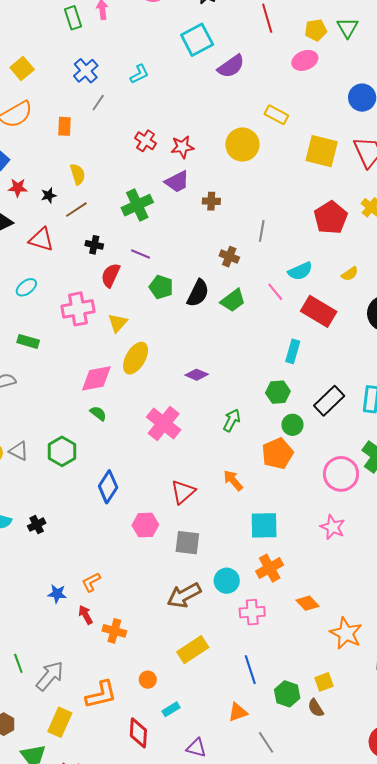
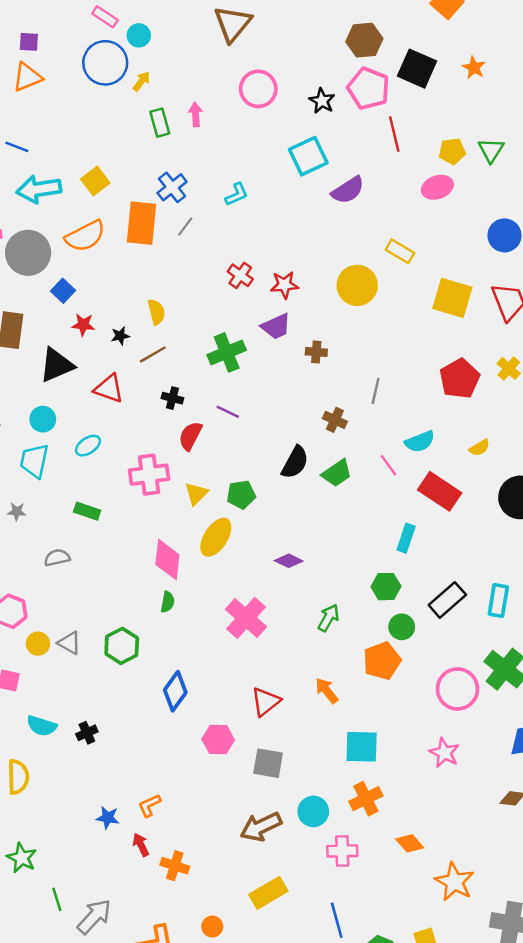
orange rectangle: (64, 126) -> (141, 223), moved, size x1.8
green pentagon: (161, 287) -> (241, 495), moved, turned -30
pink diamond: (96, 378) -> (167, 560), turned -76
green semicircle: (98, 413) -> (168, 602), turned 60

